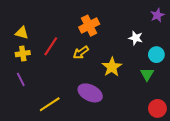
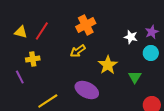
purple star: (157, 15) -> (152, 32), moved
red line: (51, 46) -> (42, 31), moved
yellow cross: (23, 54) -> (33, 59), moved
green triangle: (147, 74) -> (135, 77), moved

